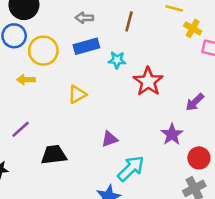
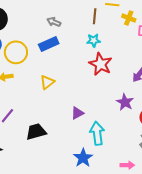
gray arrow: (84, 18) -> (54, 22), moved, turned 32
brown line: (129, 21) -> (95, 16), moved
cyan star: (117, 60) -> (94, 40), moved
cyan arrow: (131, 168) -> (97, 133), turned -45

